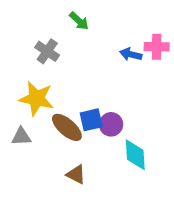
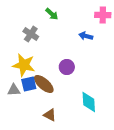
pink cross: (157, 47) -> (103, 15), moved
blue square: (91, 120) -> (29, 84), moved
purple circle: (111, 124) -> (67, 67), moved

